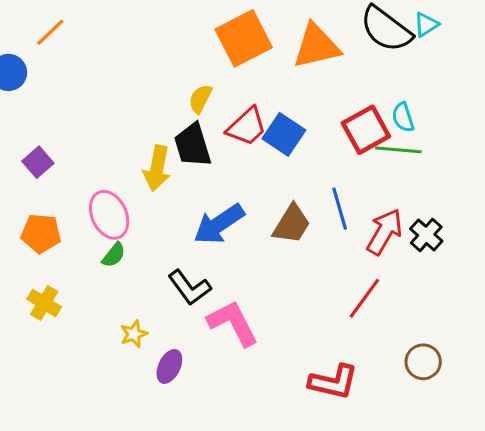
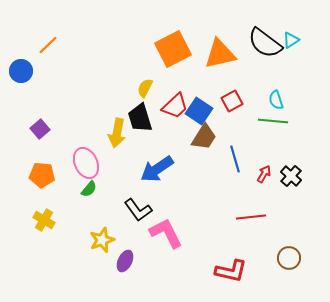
red square: (366, 130) -> (232, 101), moved, size x0.7
brown trapezoid: (292, 224) -> (204, 137), moved
red arrow: (384, 232) -> (264, 174), size x0.6
red line: (364, 298) -> (251, 217), turned 48
yellow star: (134, 334) -> (102, 240), size x1.4

